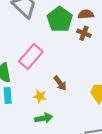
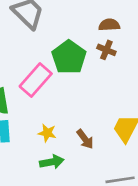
green pentagon: (60, 19) -> (69, 57), moved
brown arrow: (60, 83) -> (85, 139), moved

